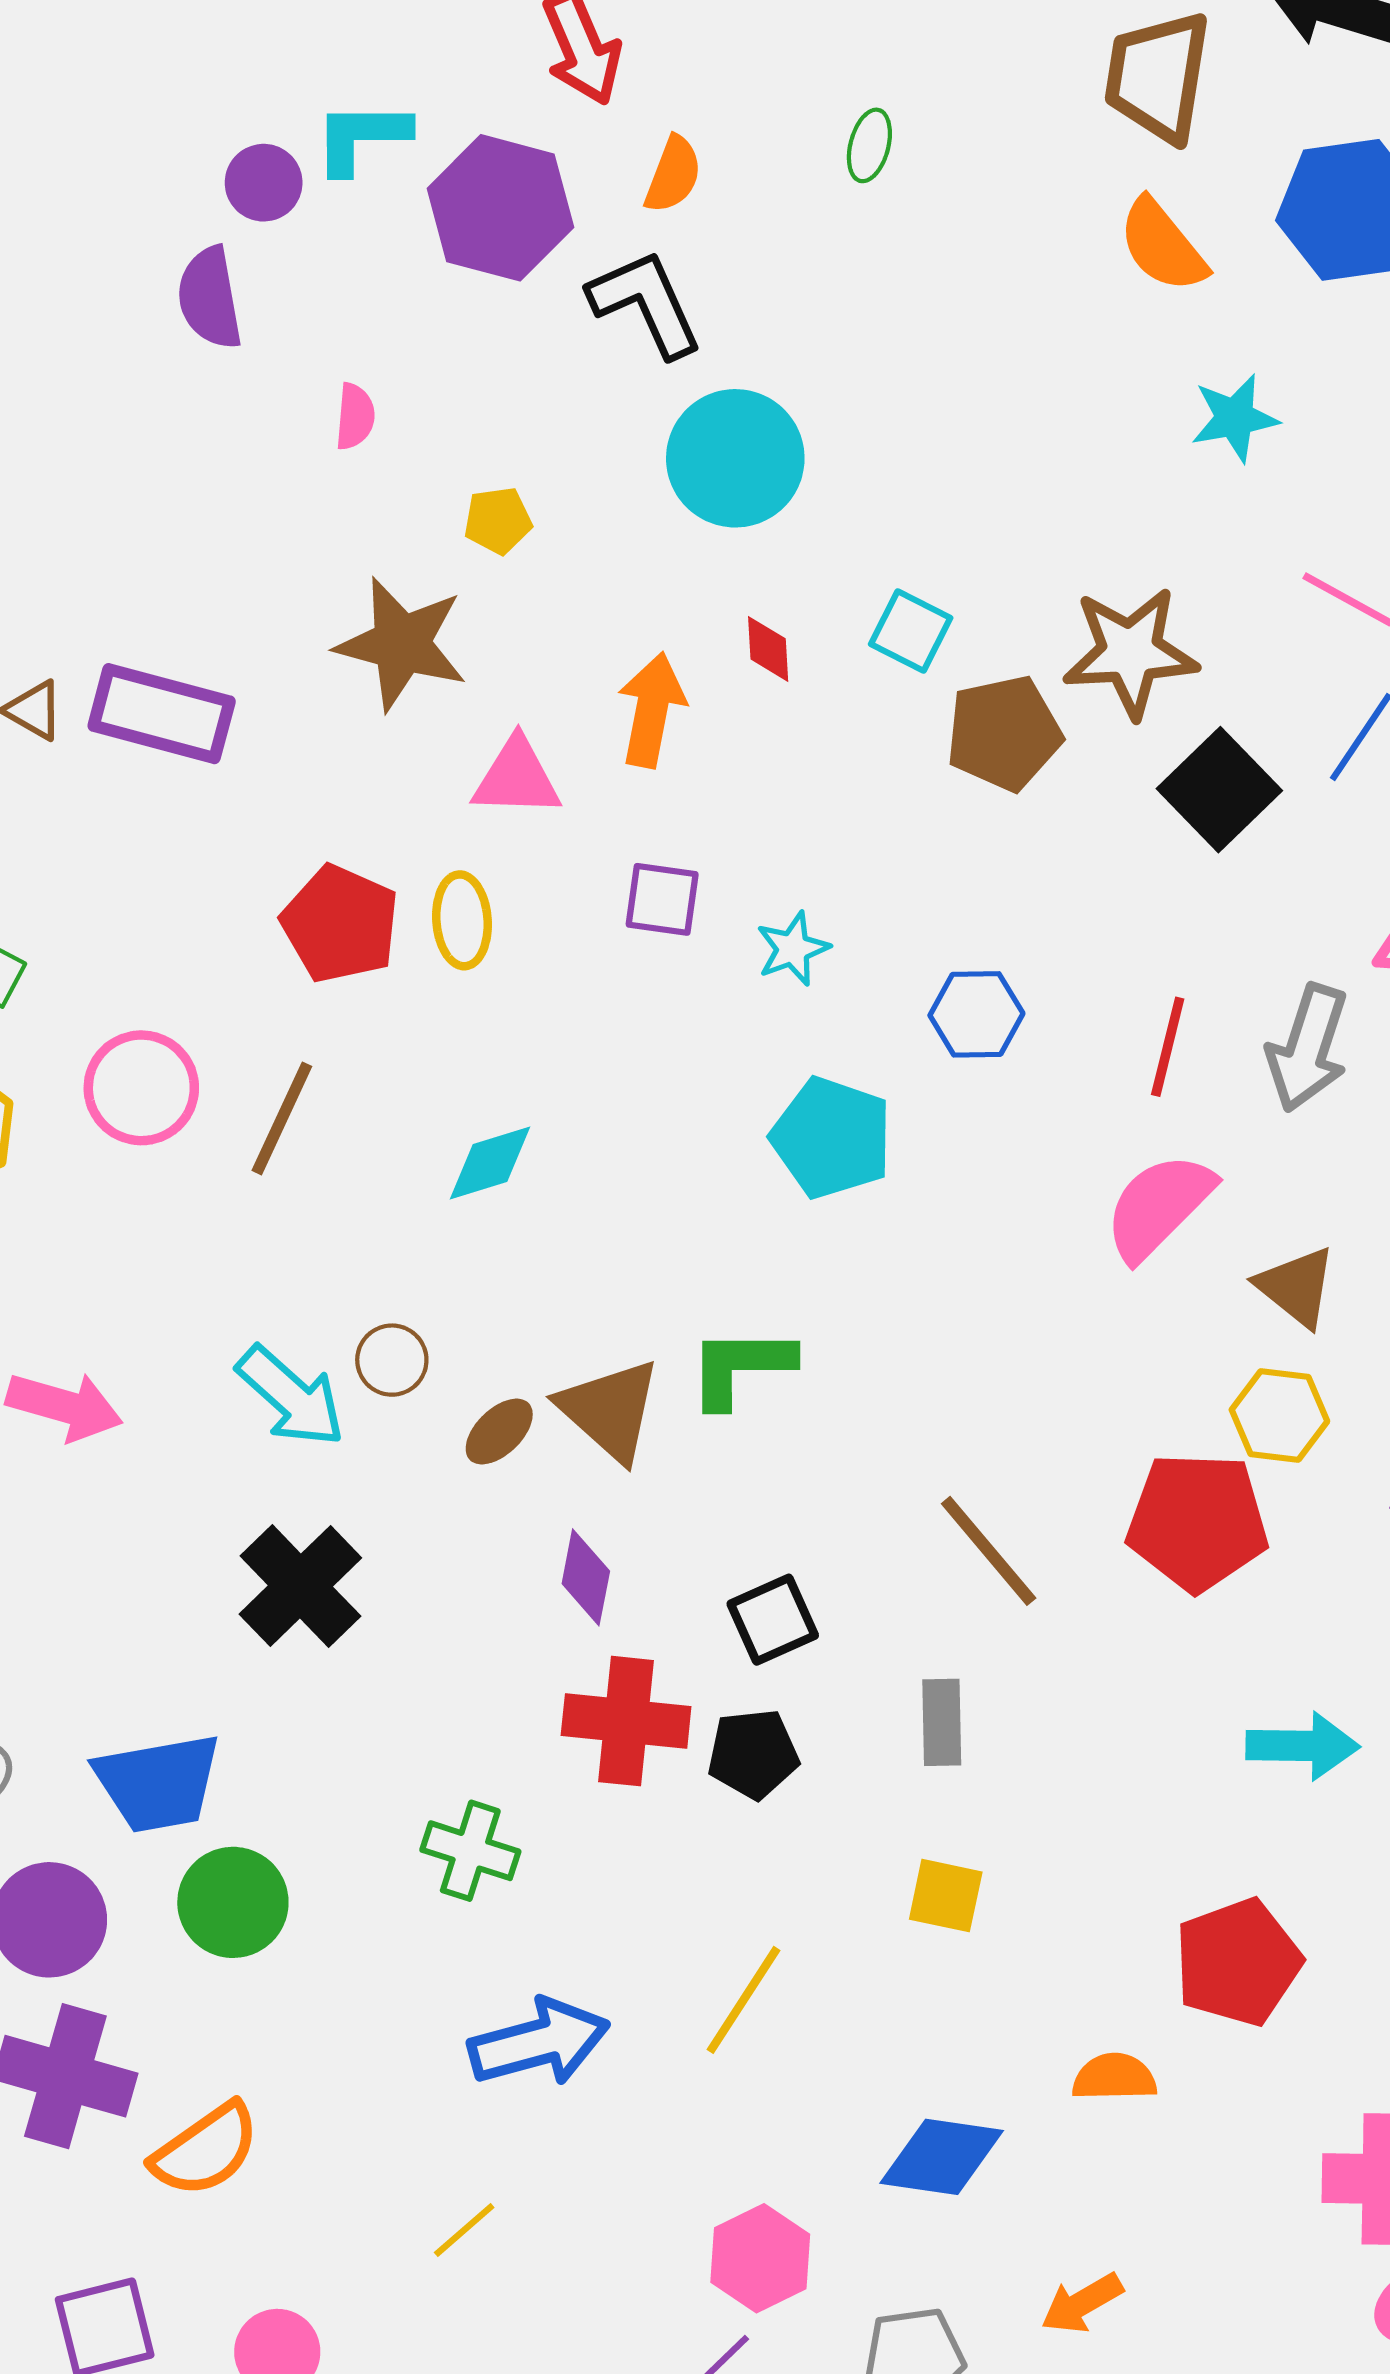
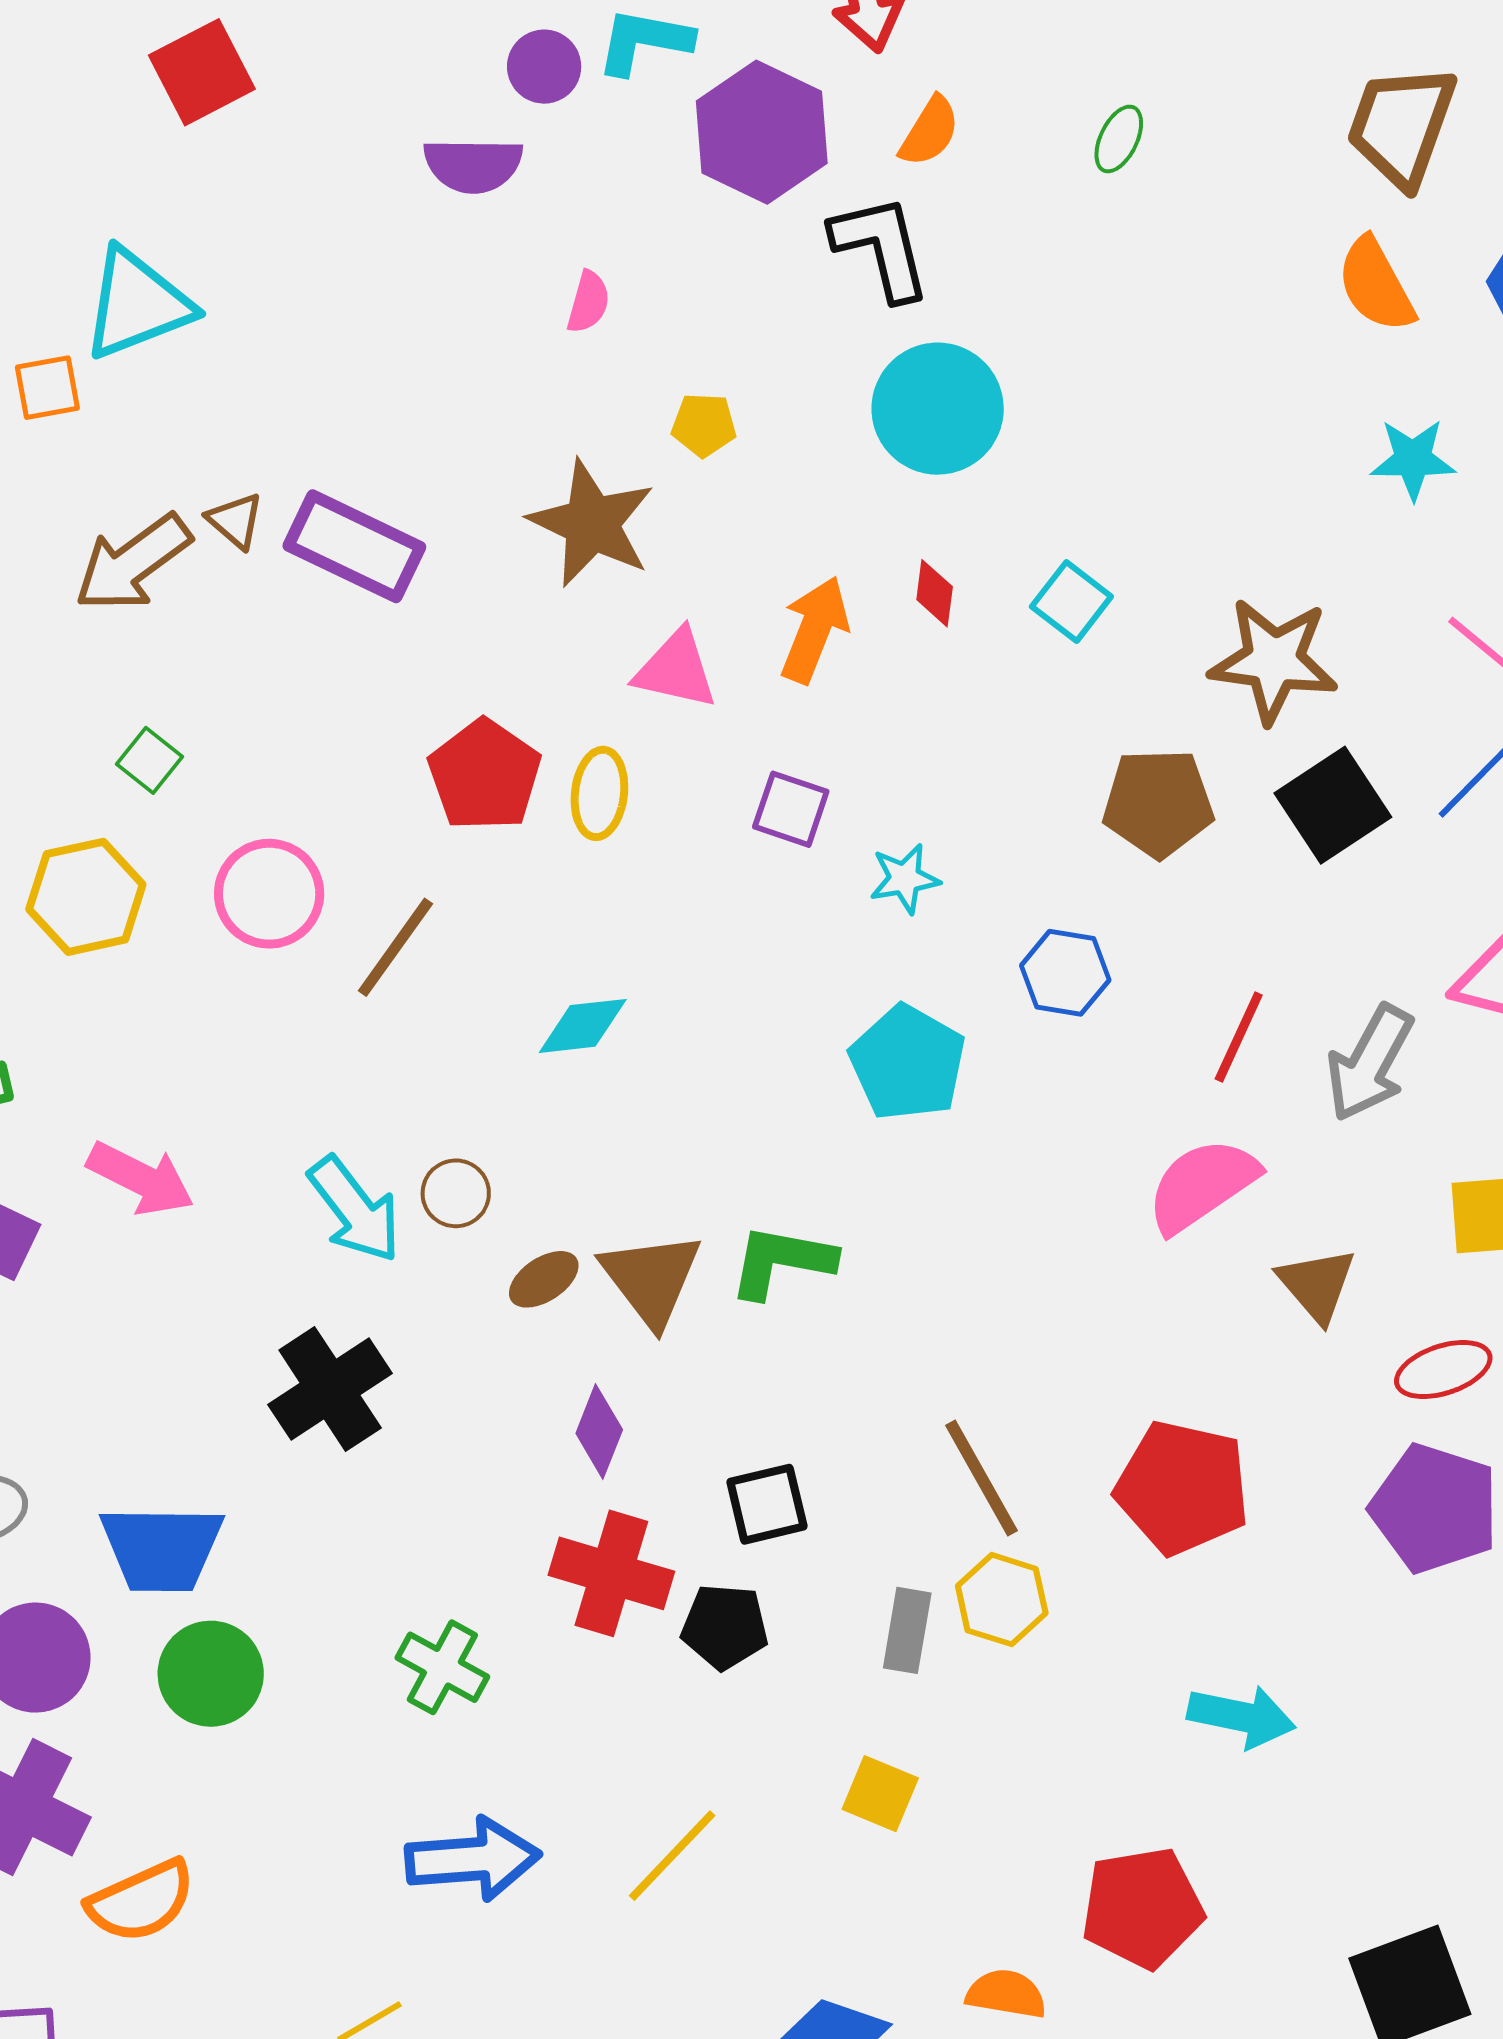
purple semicircle: (210, 298) -> (473, 165), turned -90
brown pentagon: (1004, 733) -> (1158, 803), moved
yellow hexagon: (1279, 1416) -> (1002, 1600), moved

